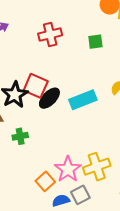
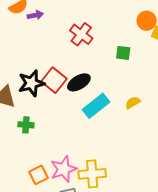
red cross: (50, 34) -> (81, 34), turned 35
black ellipse: (49, 98) -> (79, 82), moved
cyan rectangle: (83, 100) -> (96, 106), turned -32

